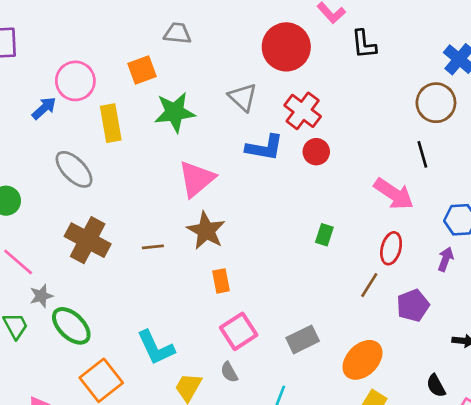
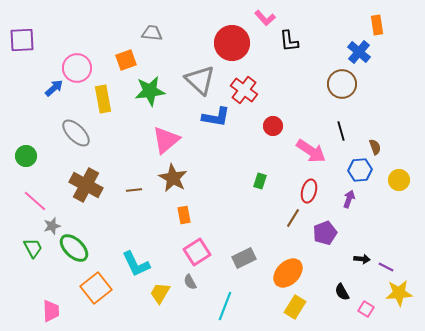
gray triangle: (243, 97) -> (200, 80), size x1.4
red circle: (316, 152) -> (273, 126), moved
black line: (422, 154) -> (341, 131), moved

